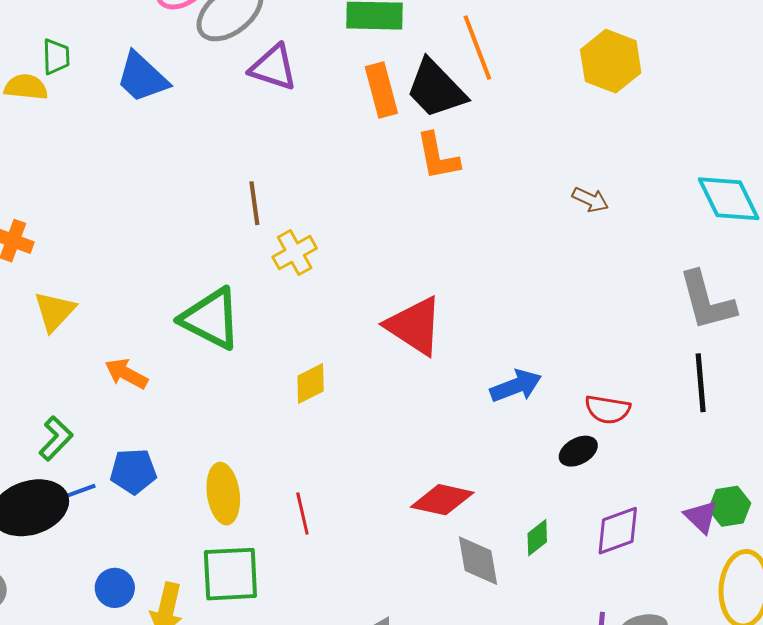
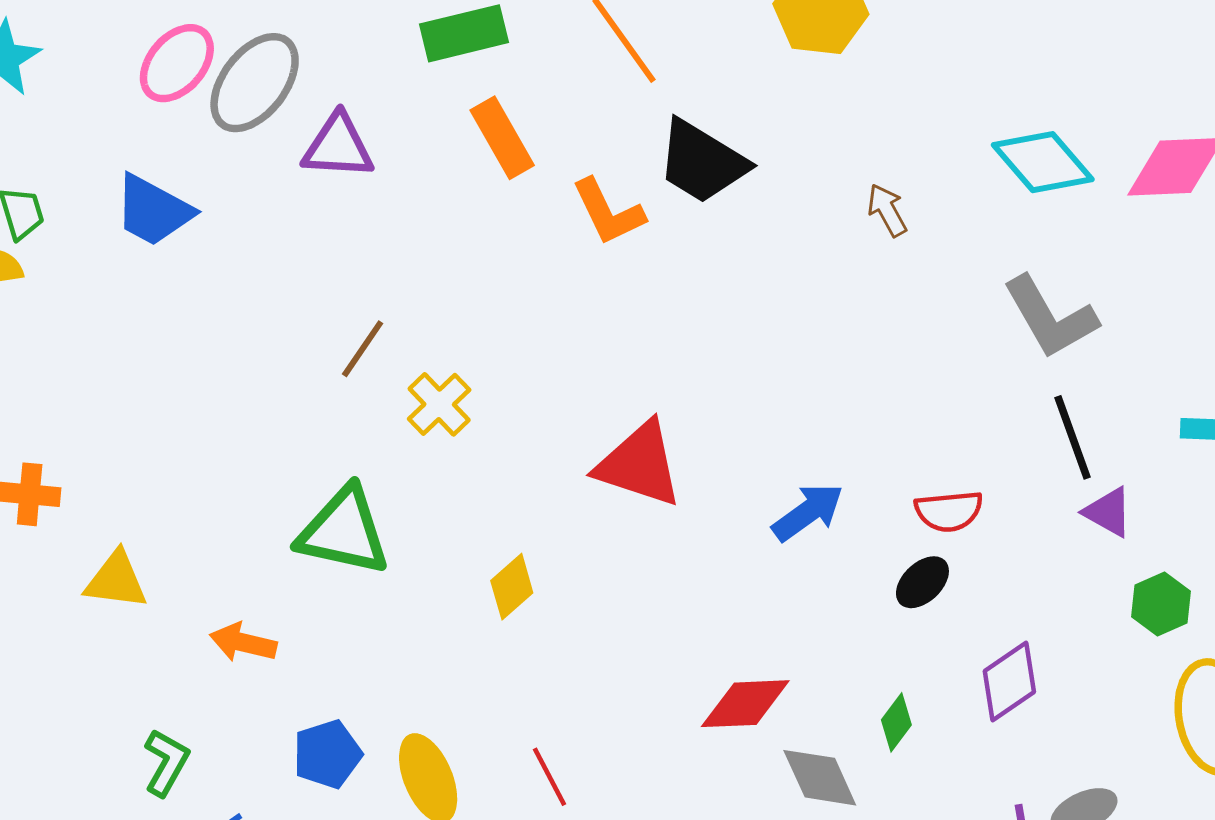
black trapezoid: (436, 89) -> (702, 162), moved
brown arrow: (590, 200) -> (887, 210), moved, turned -129
brown line: (254, 203) -> (363, 349), turned 57
yellow triangle: (55, 311) -> (116, 580), turned -51
blue pentagon: (133, 471) -> (327, 754), moved
purple triangle: (701, 517) -> (1108, 512), moved

